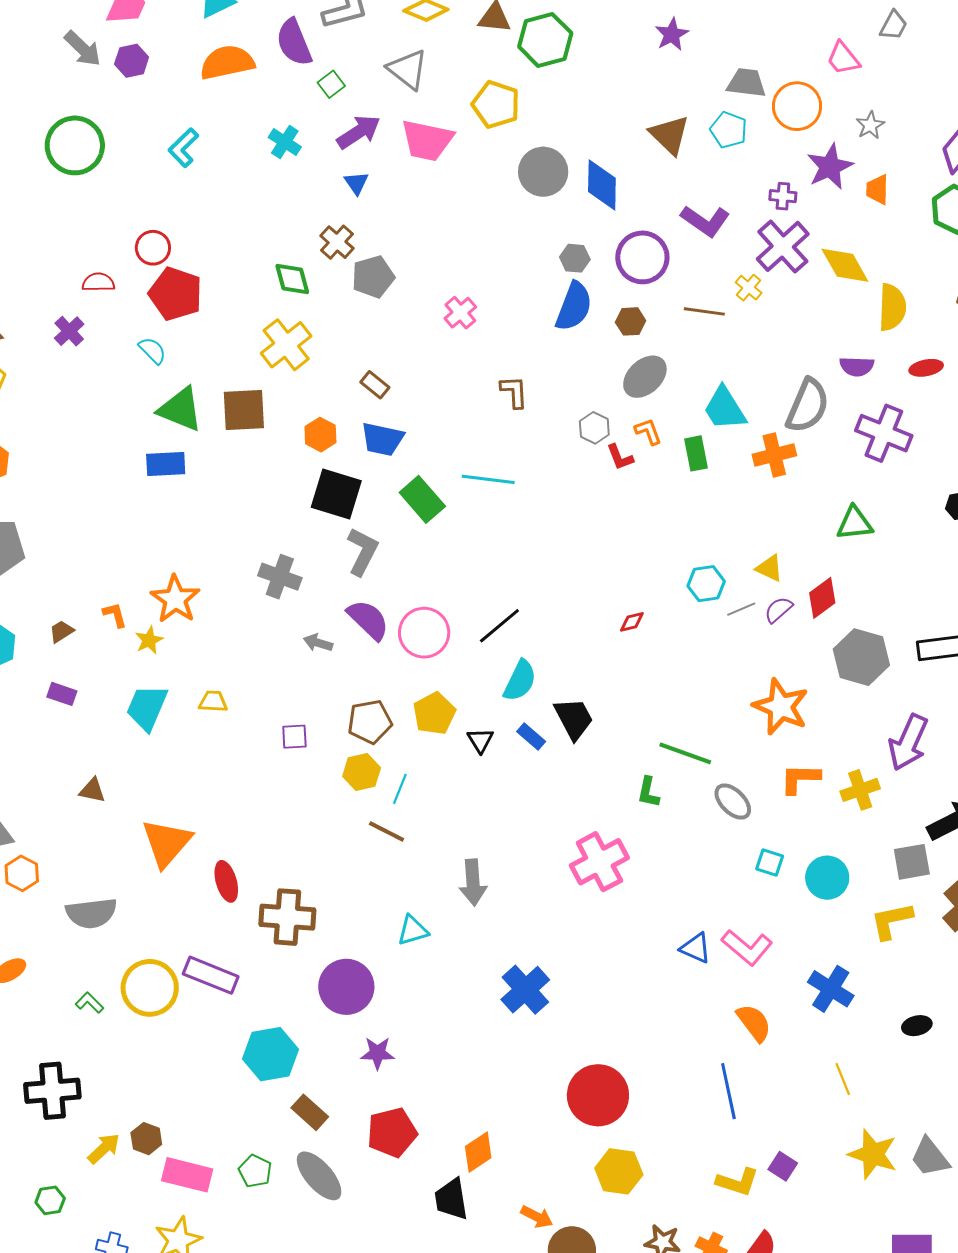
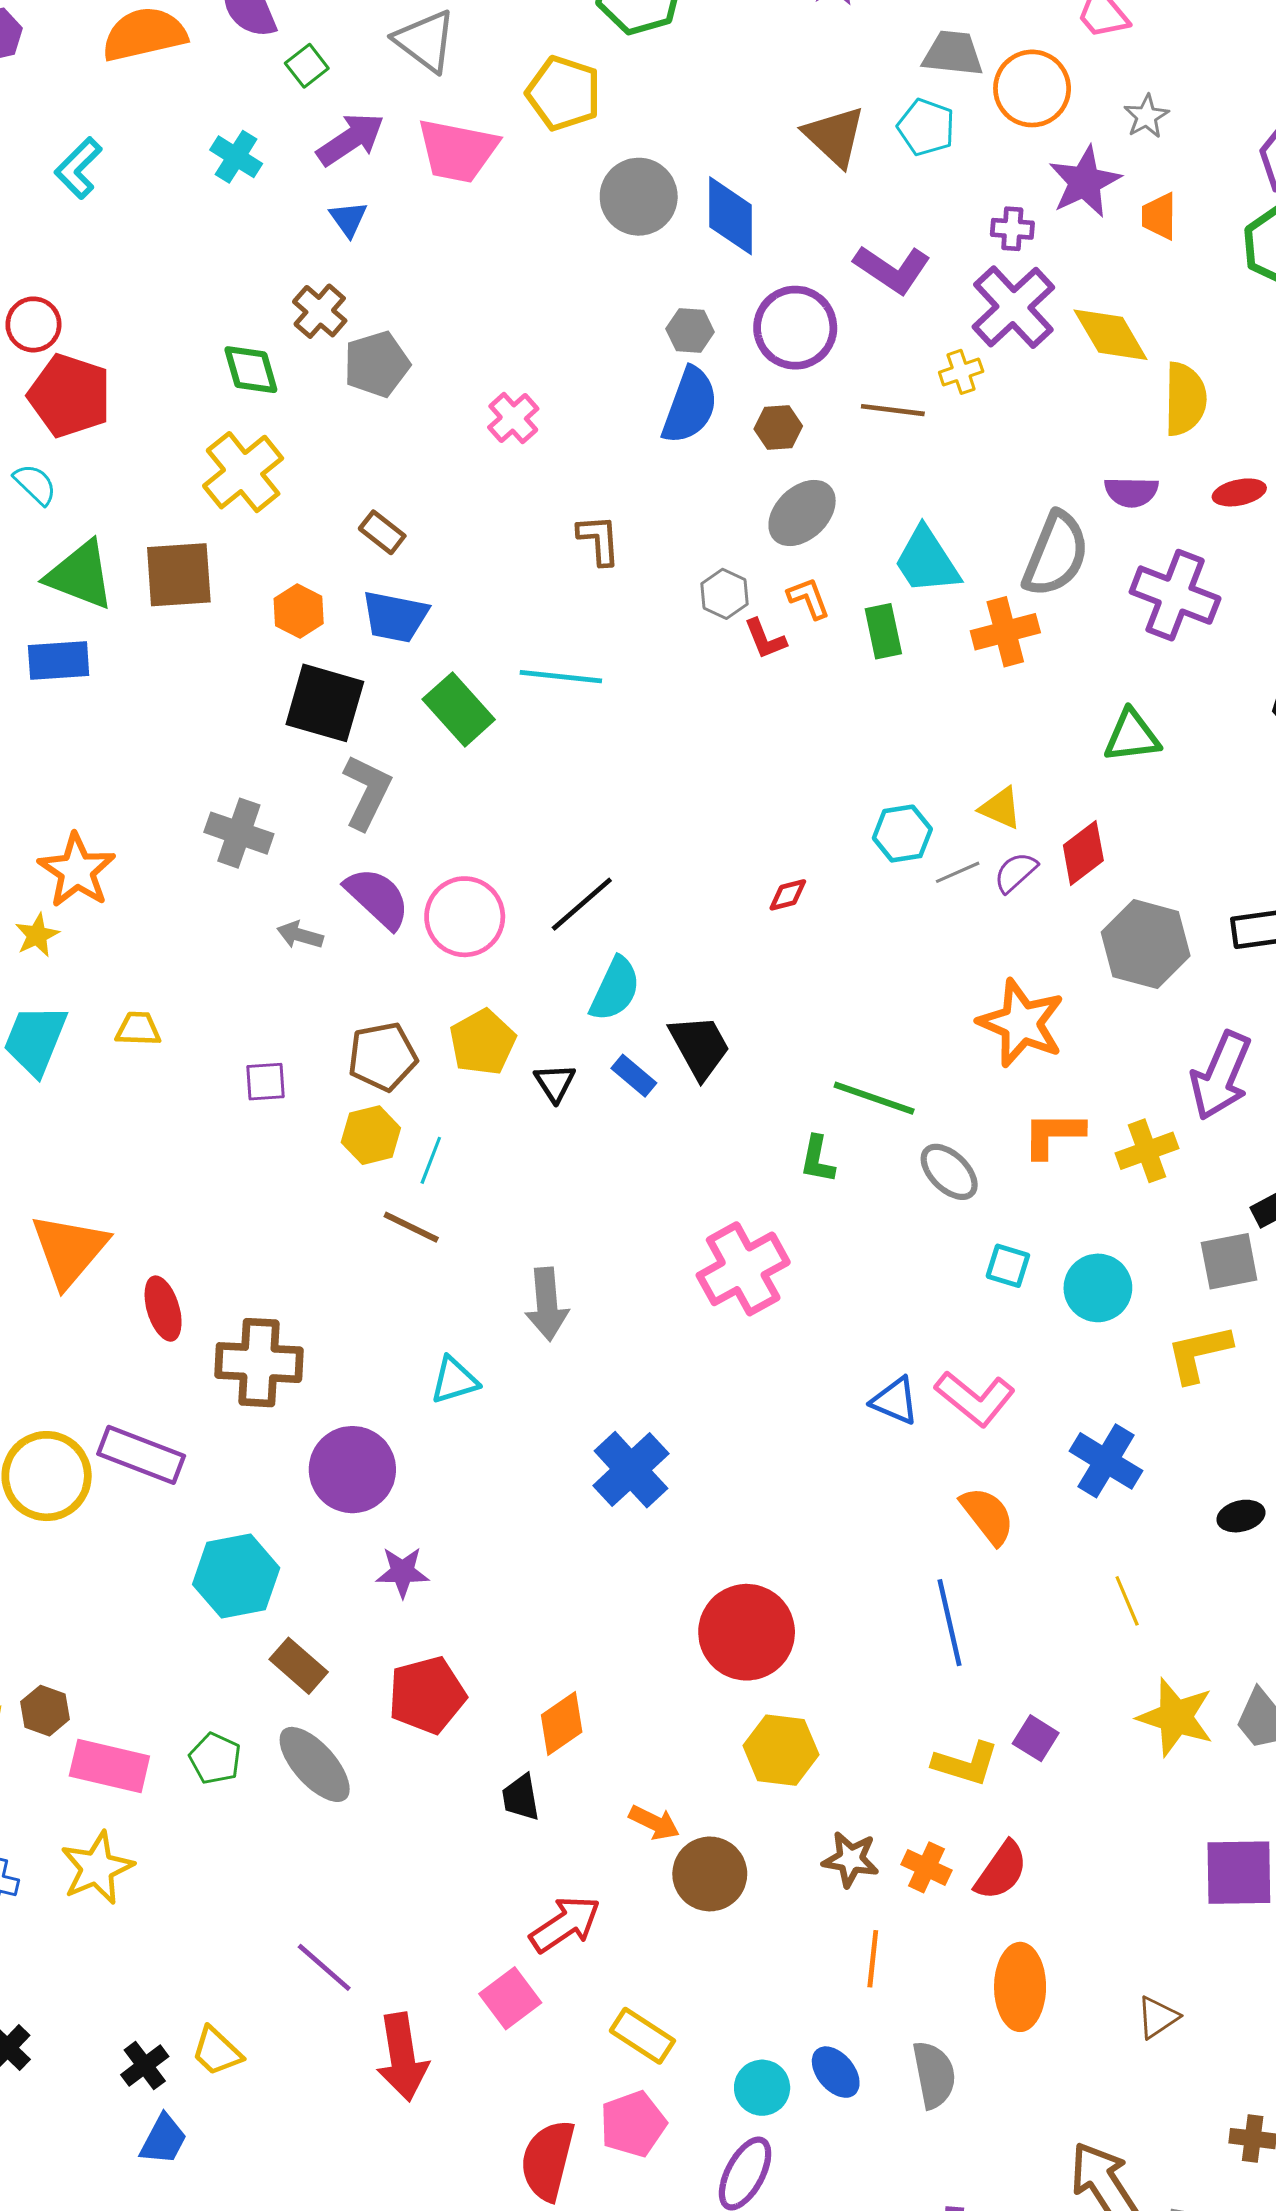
yellow cross: (749, 288) -> (961, 372), turned 32
black trapezoid: (451, 1199) -> (521, 1797), size x0.7

